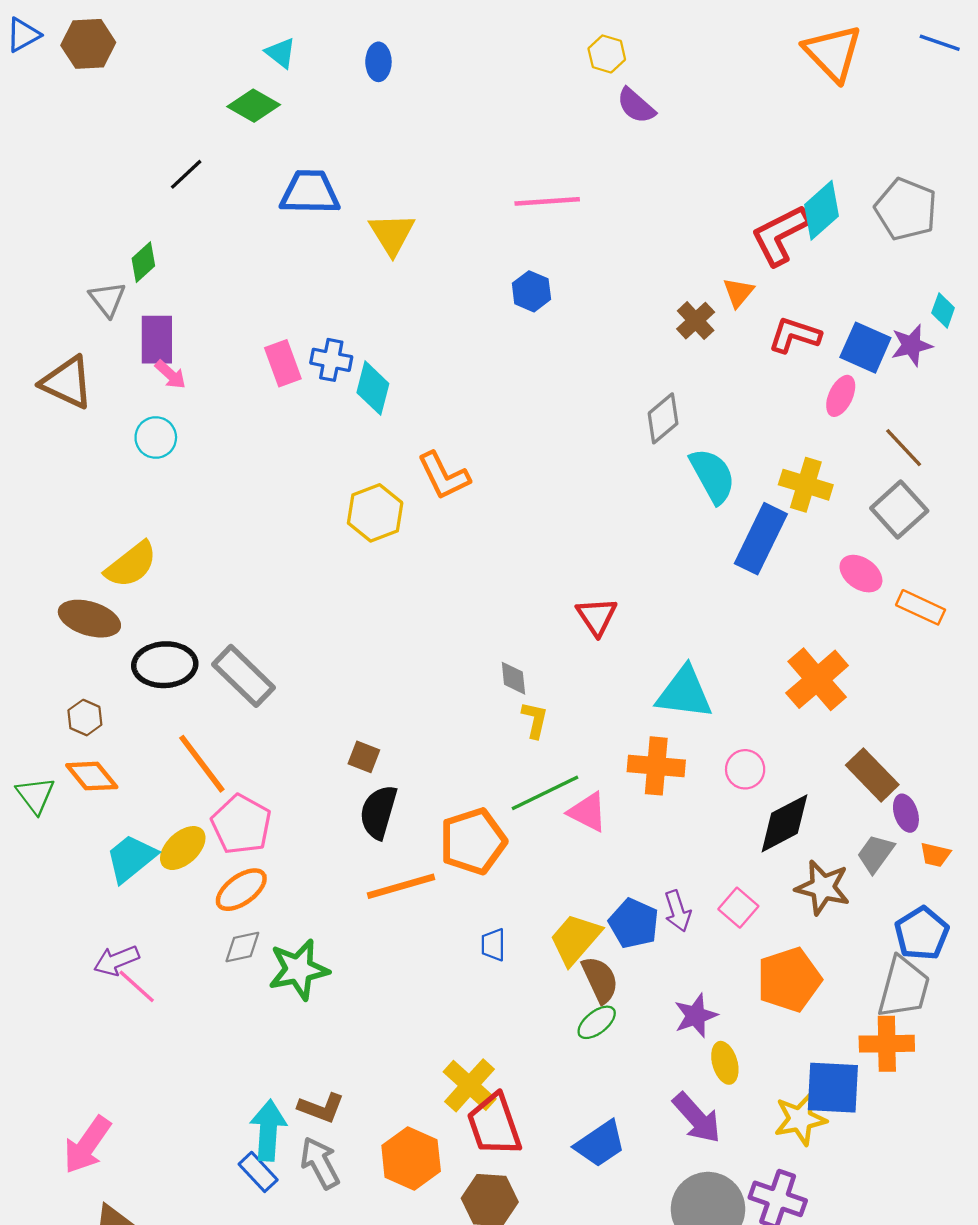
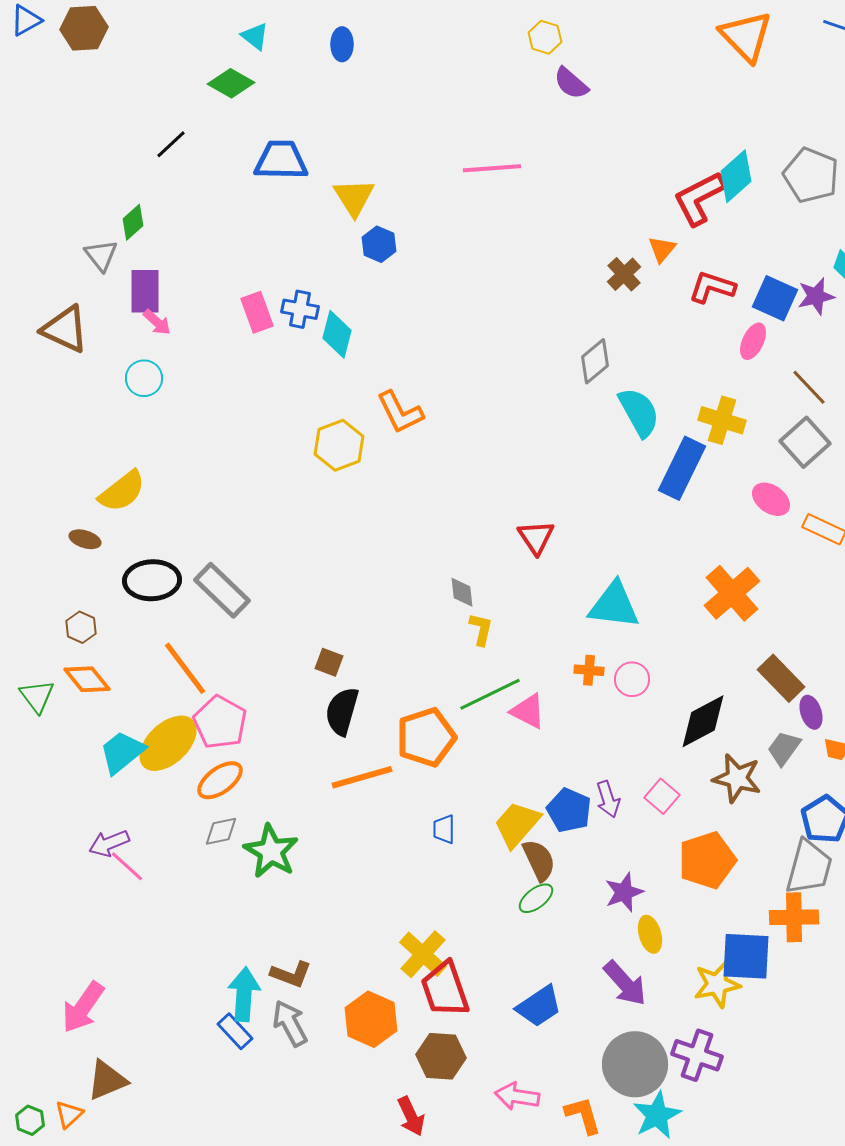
blue hexagon: (531, 291) -> (379, 244), moved
brown ellipse: (89, 619) -> (85, 539), size x0.6
orange cross: (656, 766) -> (589, 670), size x0.6
pink circle: (745, 769) -> (632, 679), moved
yellow ellipse: (183, 848) -> (168, 743), size x1.4
green star: (299, 969) -> (271, 851), turned -30

